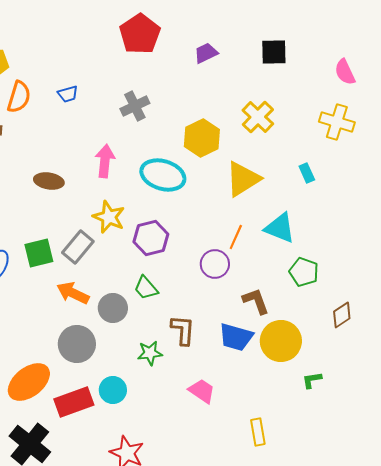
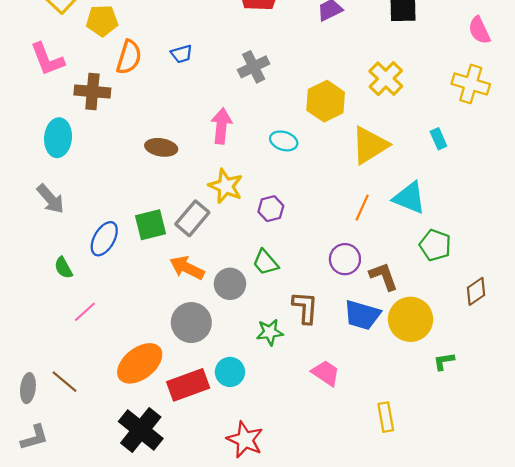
cyan ellipse: (163, 175) -> (284, 141), size x0.6
purple hexagon: (151, 238) -> (271, 209), size x0.7
purple circle: (215, 264) -> (345, 259), moved

